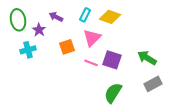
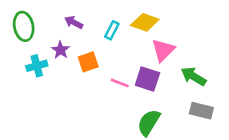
cyan rectangle: (85, 15) -> (112, 30), moved
purple star: (39, 30) -> (61, 50), moved
pink triangle: (92, 38) -> (163, 50), moved
gray rectangle: (153, 84) -> (201, 111), turned 42

